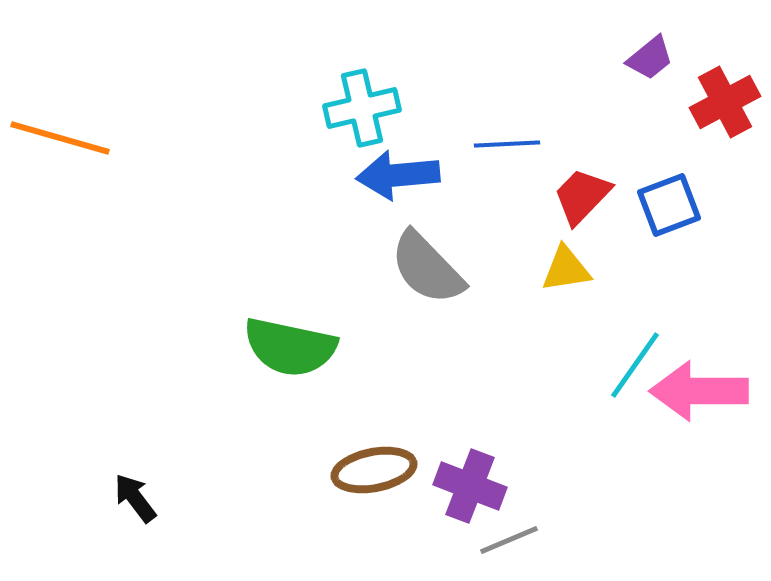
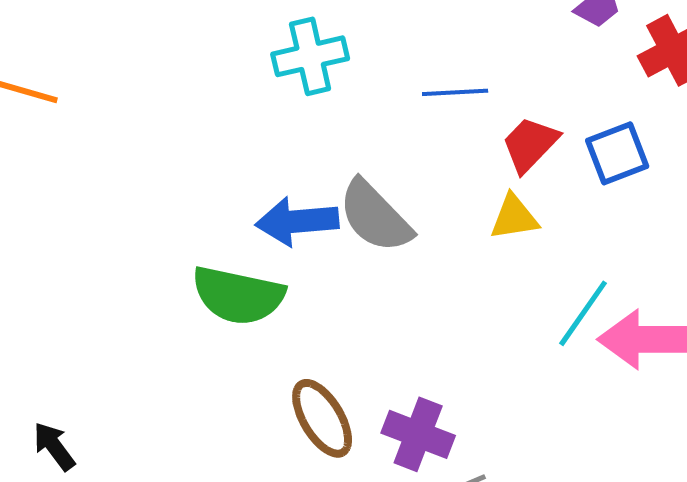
blue arrow: (398, 175) -> (297, 221), moved
brown ellipse: (374, 470) -> (322, 418), turned 70
black arrow: (135, 498) -> (54, 446), moved

